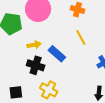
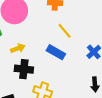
blue rectangle: (57, 54) -> (56, 52), moved

